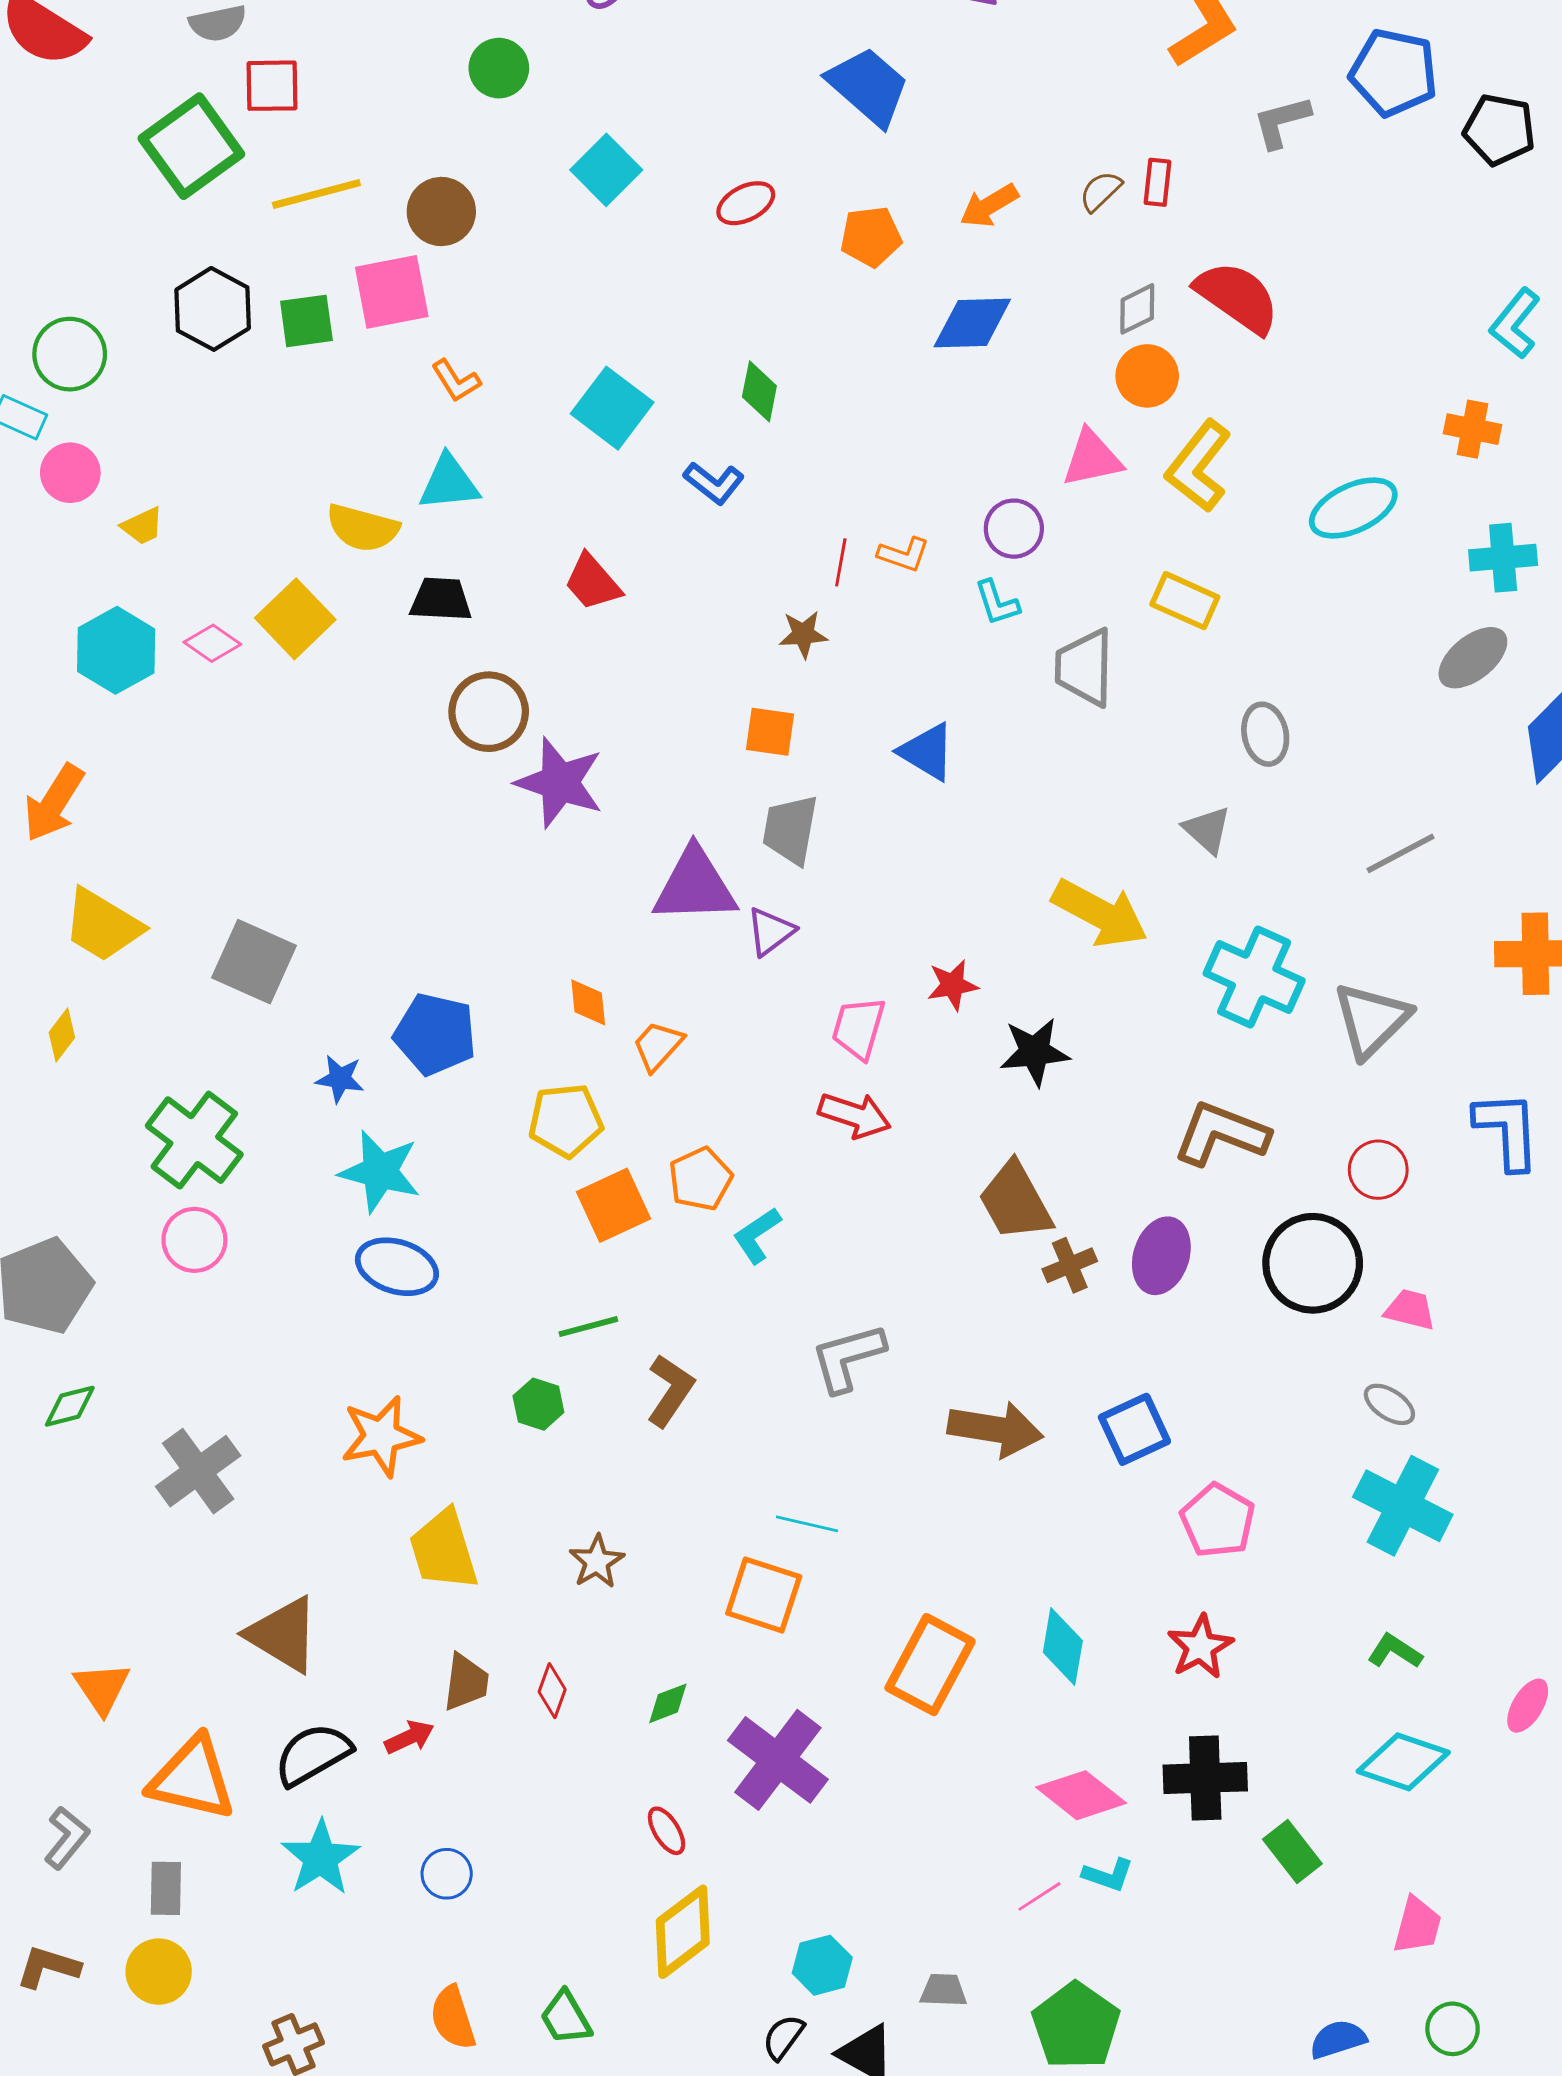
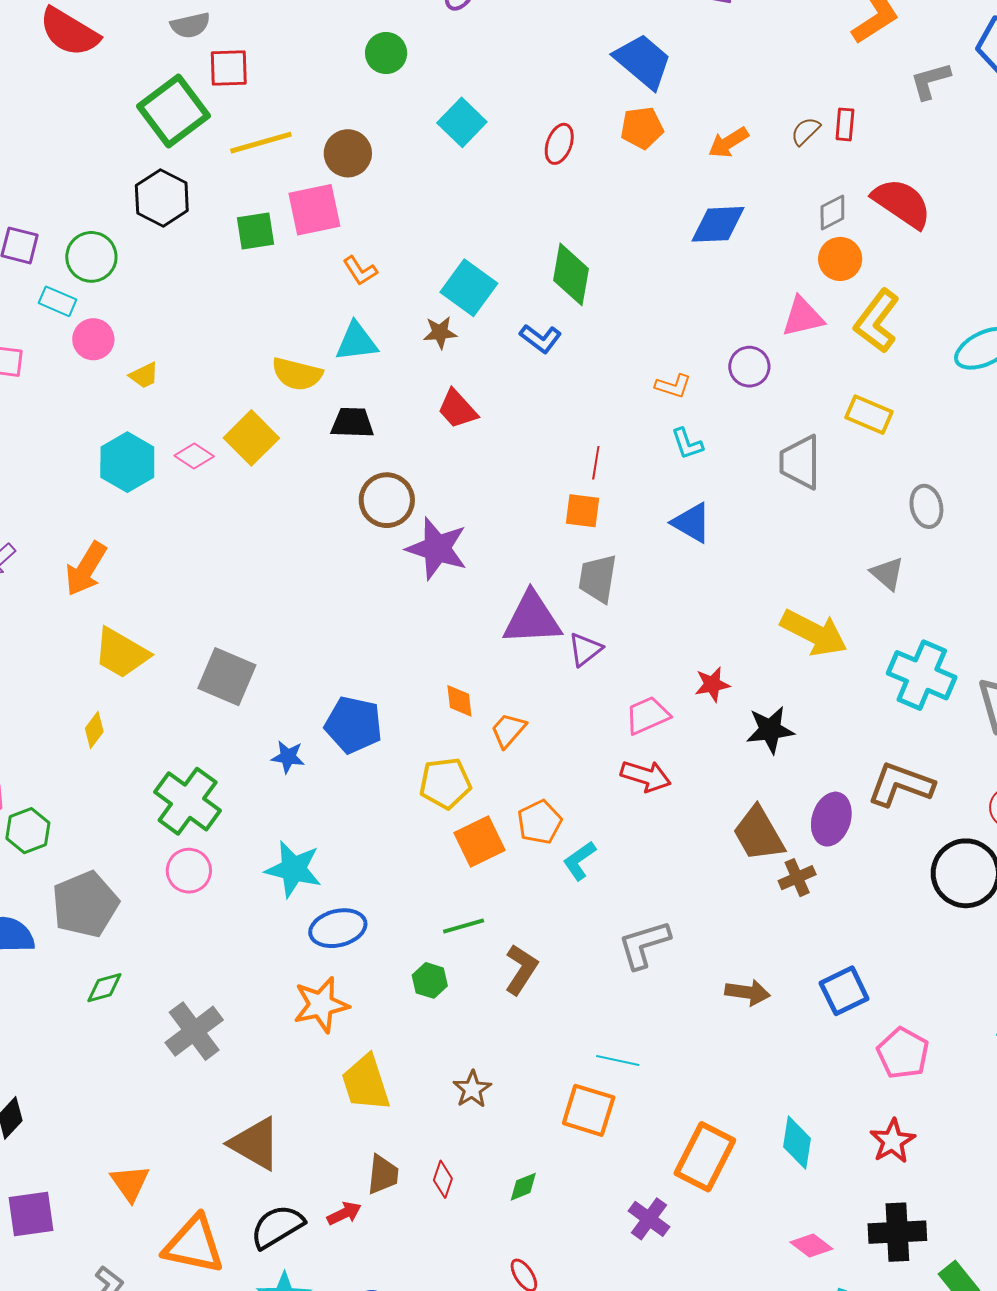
red ellipse: (746, 203) -> (559, 144), turned -42
orange pentagon: (871, 237) -> (642, 128), moved
black hexagon: (213, 309) -> (162, 198), moved
green diamond: (759, 391) -> (571, 274), size x1.5
red line: (841, 562) -> (596, 463), moved
cyan L-shape: (997, 603) -> (687, 444), moved
brown star: (803, 634) -> (440, 333), moved
pink trapezoid: (859, 1028) -> (648, 715), turned 51
cyan star: (380, 1172) -> (293, 869), moved
purple ellipse: (1161, 1256) -> (831, 819), moved
blue ellipse: (397, 1267) -> (338, 928), moved, turned -30
brown arrow: (995, 1429) -> (748, 992), size x0.7
purple cross: (778, 1760) -> (649, 1219), moved, size x0.6
pink diamond: (1081, 1795) -> (811, 1246), size x0.7

